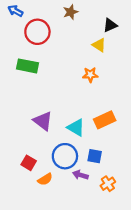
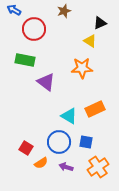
orange star: (90, 75) -> (82, 68), size x1.5
purple triangle: (43, 121) -> (46, 82), moved
purple arrow: (80, 175) -> (66, 167), moved
orange cross: (108, 184) -> (98, 167), size x1.5

